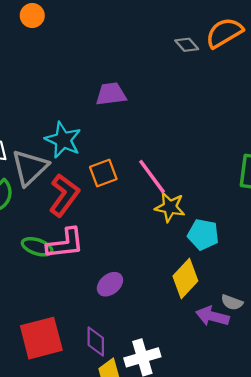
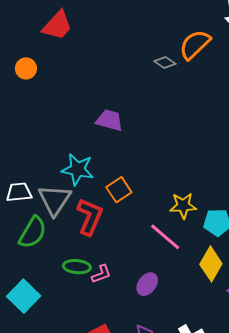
purple trapezoid: (111, 94) -> (109, 120), turned 36
pink line: (152, 177) -> (165, 237), moved
pink L-shape: (65, 243) -> (101, 274), moved, size x0.6

